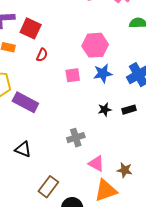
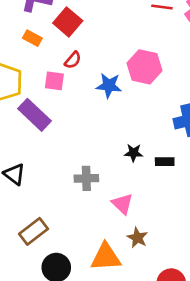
blue star: (103, 73) -> (109, 86), moved
pink square: (73, 75) -> (54, 81), moved
pink triangle: (96, 164) -> (122, 204), moved

